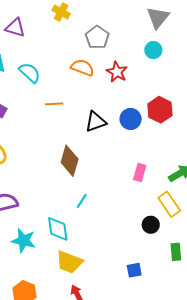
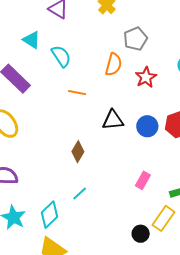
orange semicircle: (82, 68) -> (114, 64), turned 70
brown diamond: (70, 161) -> (78, 152), size x0.7
yellow rectangle: (169, 204) -> (164, 218), turned 55
cyan diamond: (58, 229) -> (49, 215), turned 40

